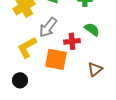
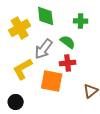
green semicircle: (92, 29) -> (68, 42), moved

